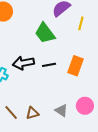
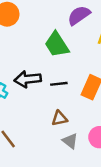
brown triangle: (32, 113) -> (59, 118), moved

